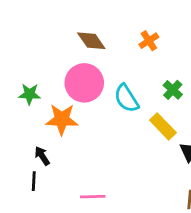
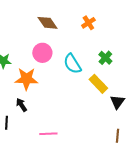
pink circle: (84, 83) -> (42, 53), size x0.7
black arrow: (42, 156) -> (21, 105), moved

